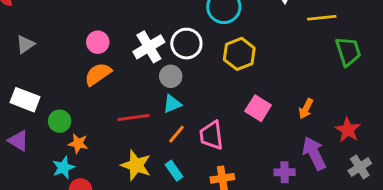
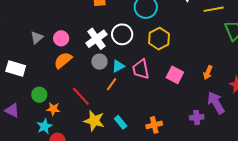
gray triangle: (25, 44) -> (37, 38), moved
gray circle: (171, 76) -> (99, 62), moved
white rectangle: (25, 100) -> (16, 69), moved
cyan triangle: (172, 104) -> (118, 66), moved
red line: (134, 117) -> (81, 96), moved, turned 60
orange line: (177, 134) -> (112, 84), moved
pink trapezoid: (211, 135) -> (141, 69), moved

